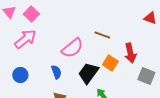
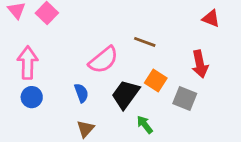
pink arrow: (25, 39) -> (28, 63), moved, turned -50
red arrow: (130, 53) -> (200, 64), moved
gray square: (146, 76) -> (185, 98), moved

